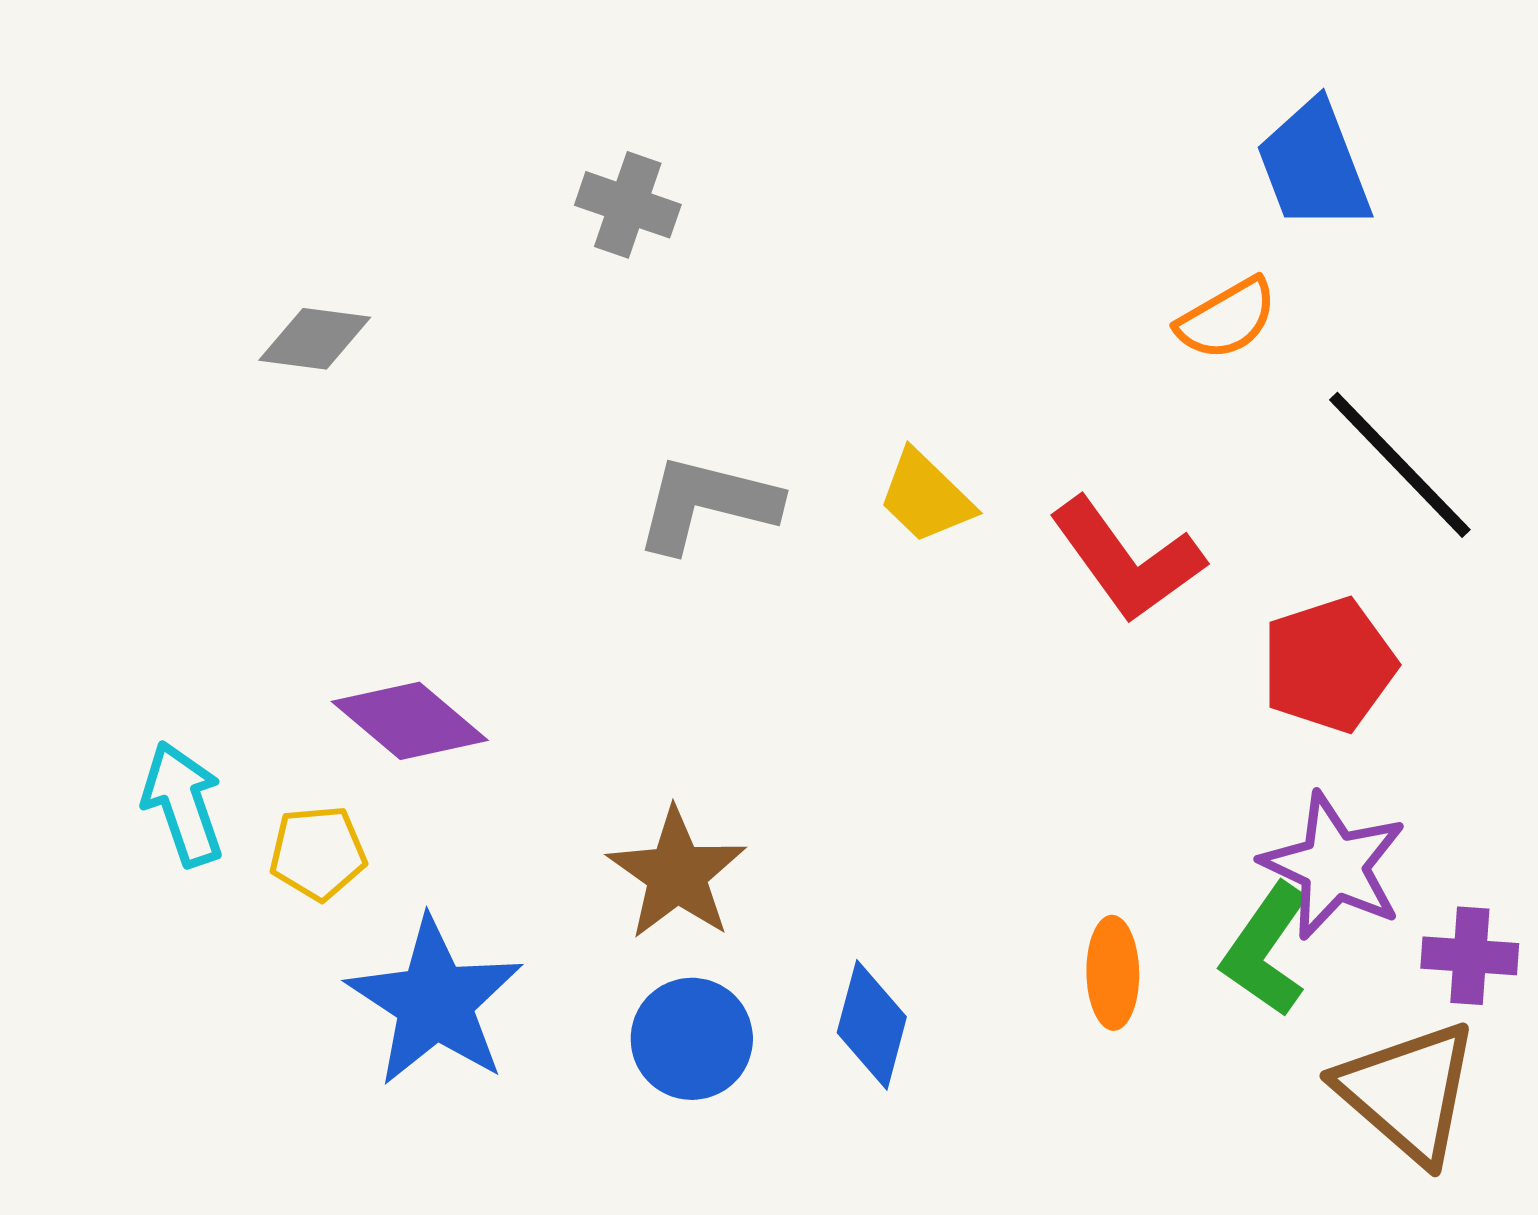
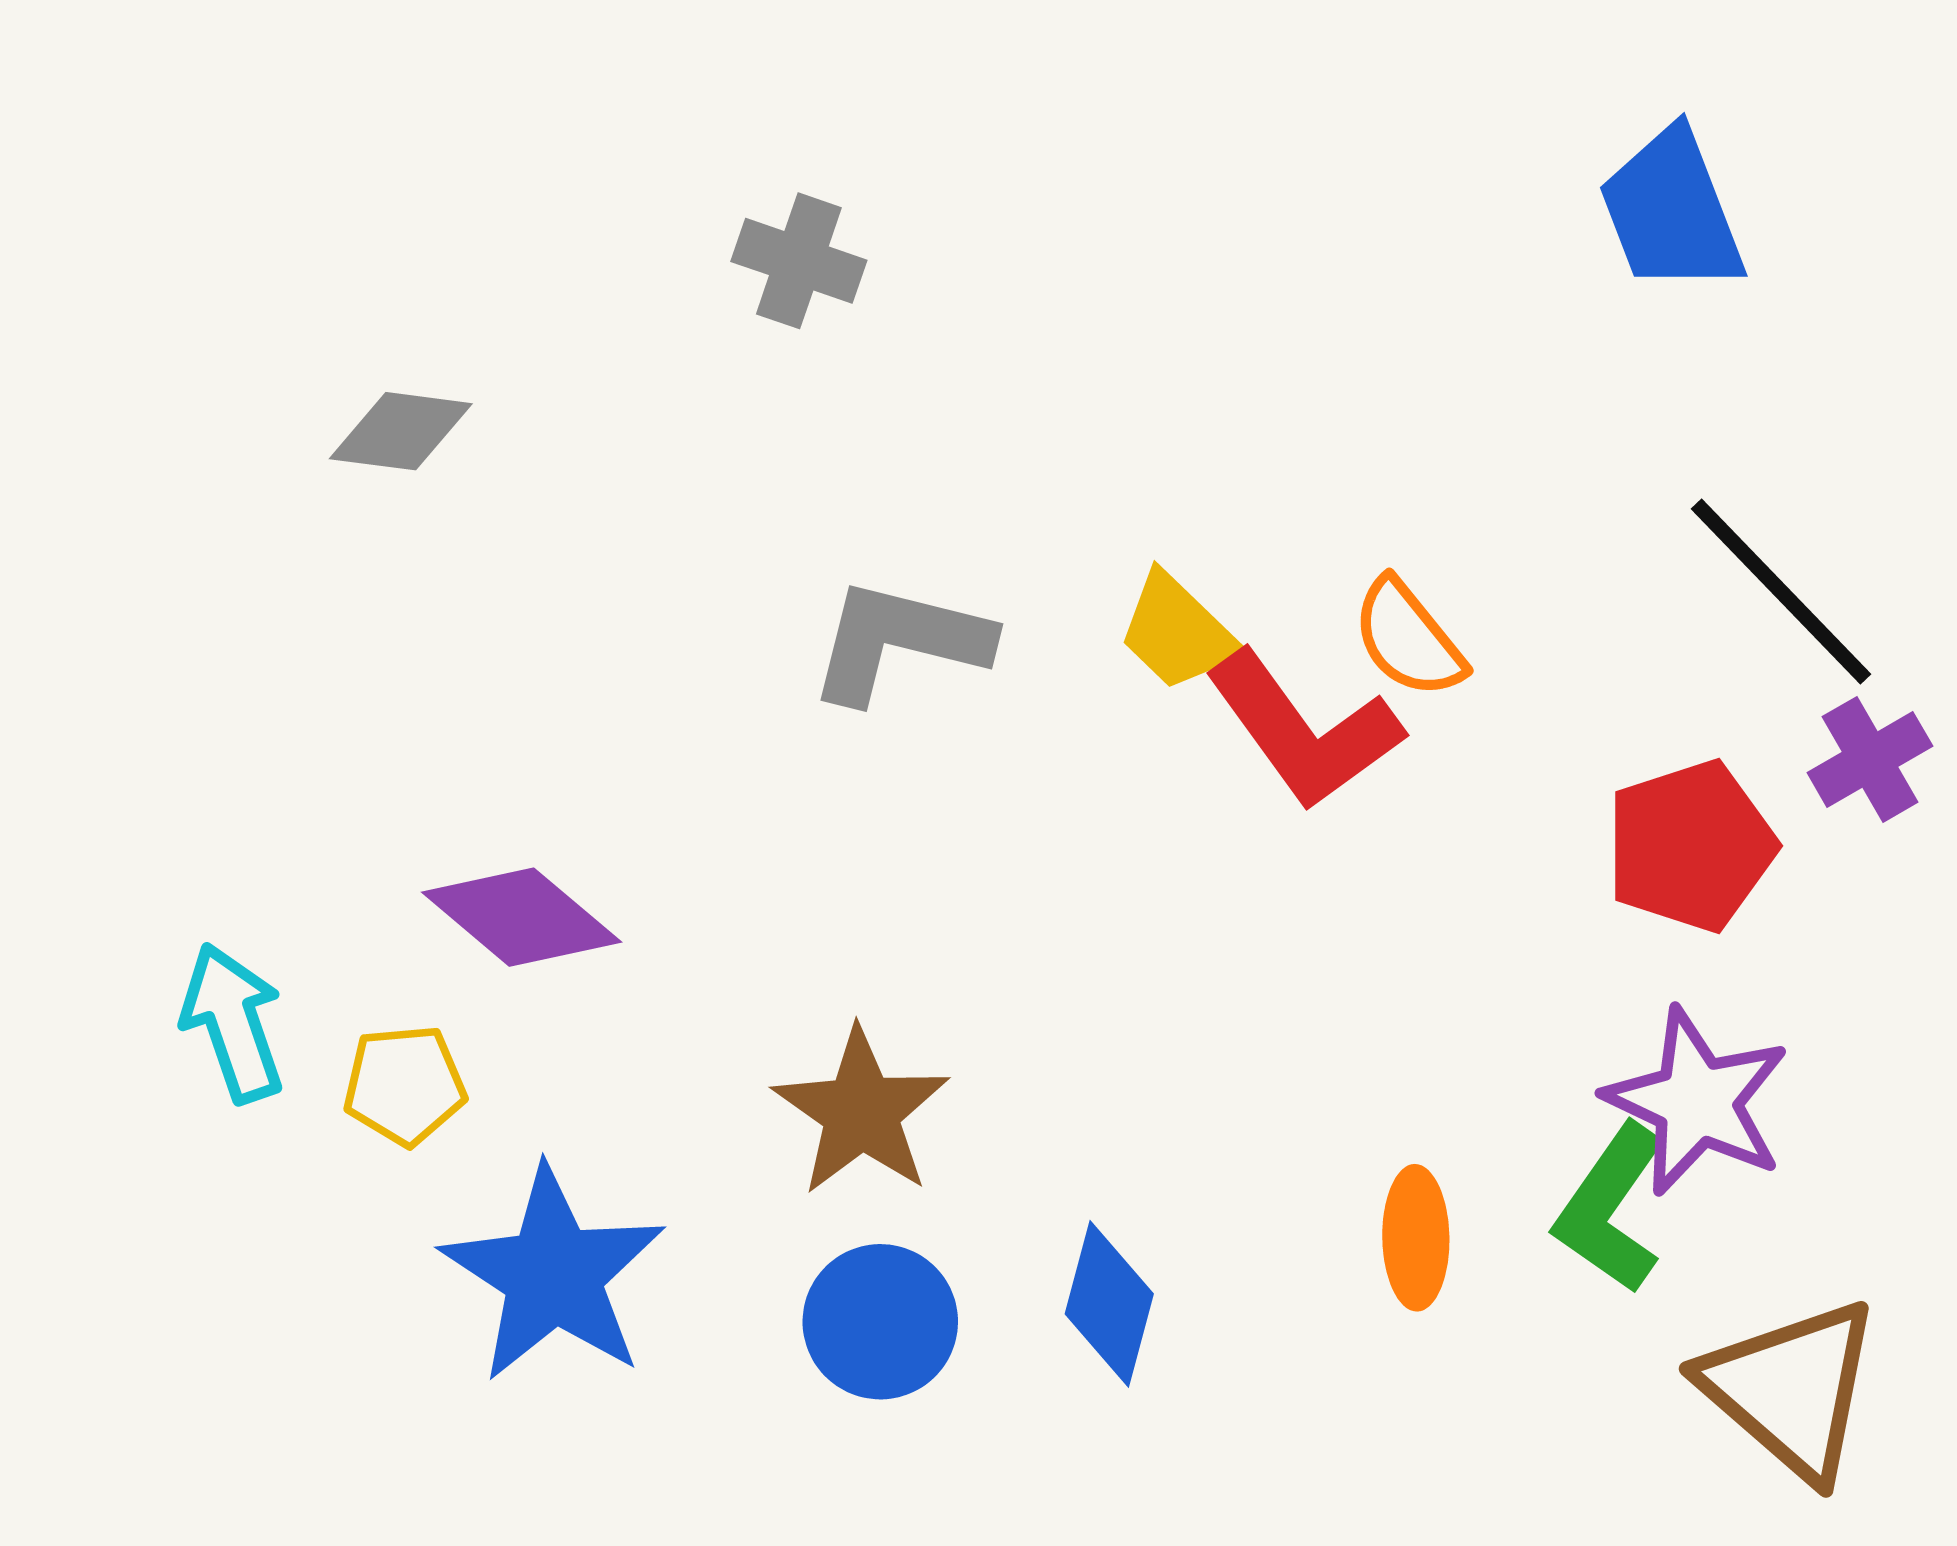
orange semicircle: (1227, 319) -> (1408, 639), moved, turned 81
red L-shape: (1127, 560) -> (1304, 730), moved
purple cross: (1470, 956) -> (1870, 759), moved, turned -34

